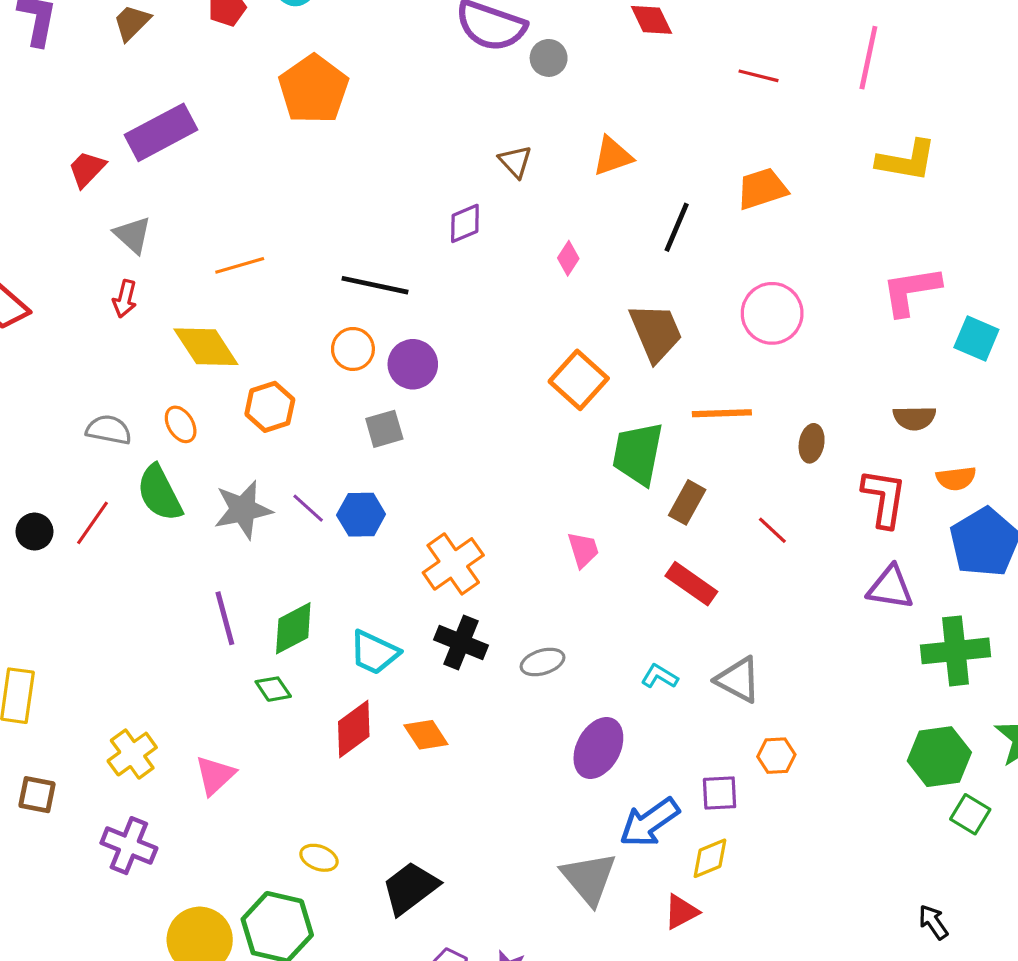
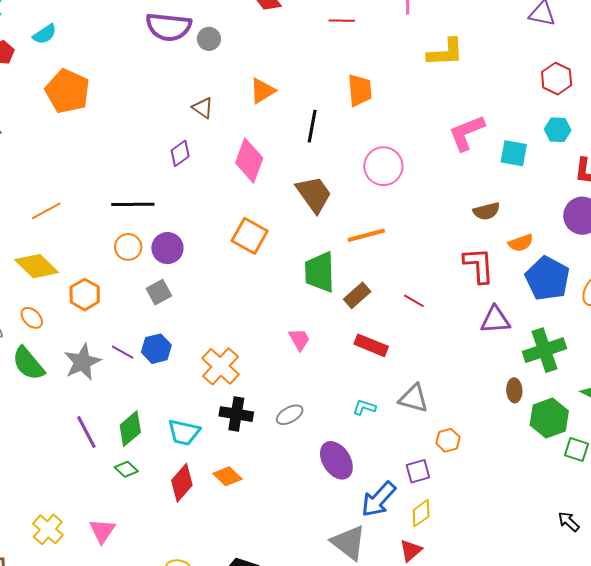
orange trapezoid: (762, 189) -> (360, 90), turned 116
pink diamond: (568, 258) -> (249, 161), size x2.0
orange square: (579, 380) -> (250, 236), moved
brown ellipse: (812, 443) -> (514, 390), moved
brown rectangle: (687, 502) -> (357, 295), turned 32
purple ellipse: (598, 748) -> (336, 460), turned -48

